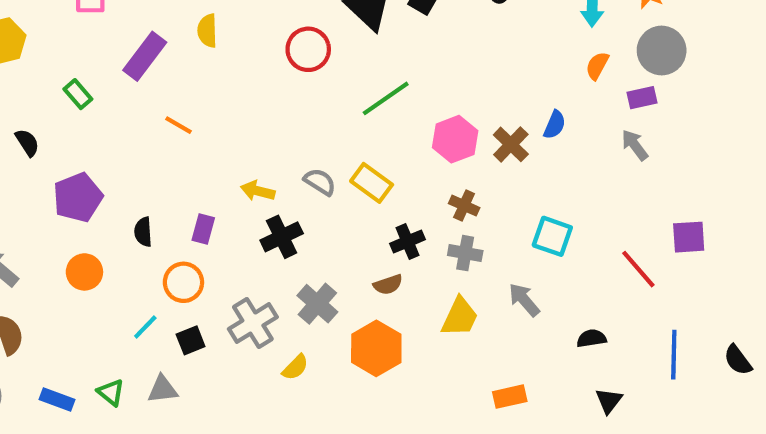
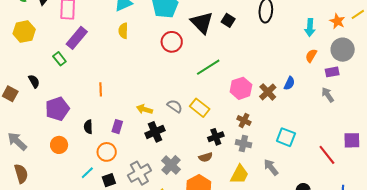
purple rectangle: (145, 56) -> (77, 38), moved
orange line: (178, 125) -> (101, 89), moved, turned 56

